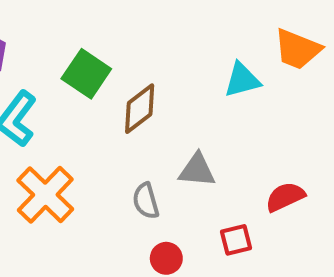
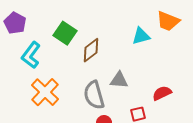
gray semicircle: (146, 201) -> (94, 95), size x1.6

